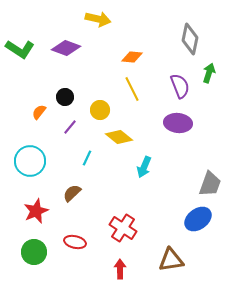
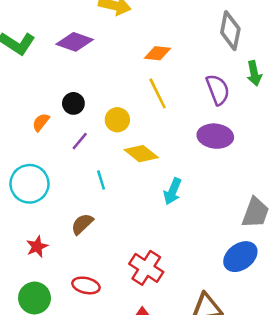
green arrow: (209, 73) -> (254, 73), turned 150
cyan line: (87, 158) -> (101, 180), turned -42
red star: (36, 211) -> (37, 247), size x0.7

